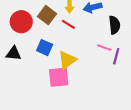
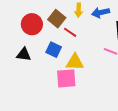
red line: (68, 24) -> (70, 32), moved
yellow triangle: (67, 60) -> (75, 62), turned 36

